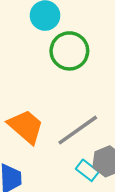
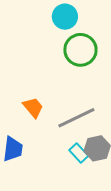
orange trapezoid: (26, 127) -> (33, 107), size x0.7

